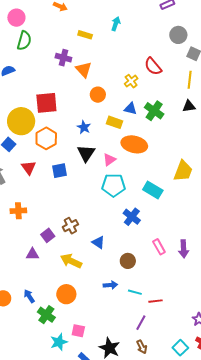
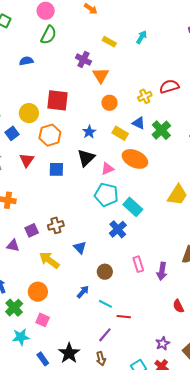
red semicircle: (153, 66) -> (169, 86), turned 102
yellow circle: (21, 121) -> (29, 113), size x0.7
cyan rectangle: (153, 190) -> (133, 207), moved
blue arrow: (110, 285) -> (83, 292), turned -56
pink square: (78, 331) -> (43, 320), moved

